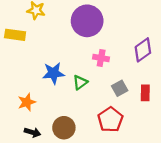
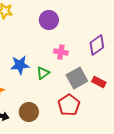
purple circle: (87, 21) -> (49, 20), size x0.7
gray square: (120, 88) -> (77, 78), size x1.5
red rectangle: (145, 93) -> (99, 82), turned -64

